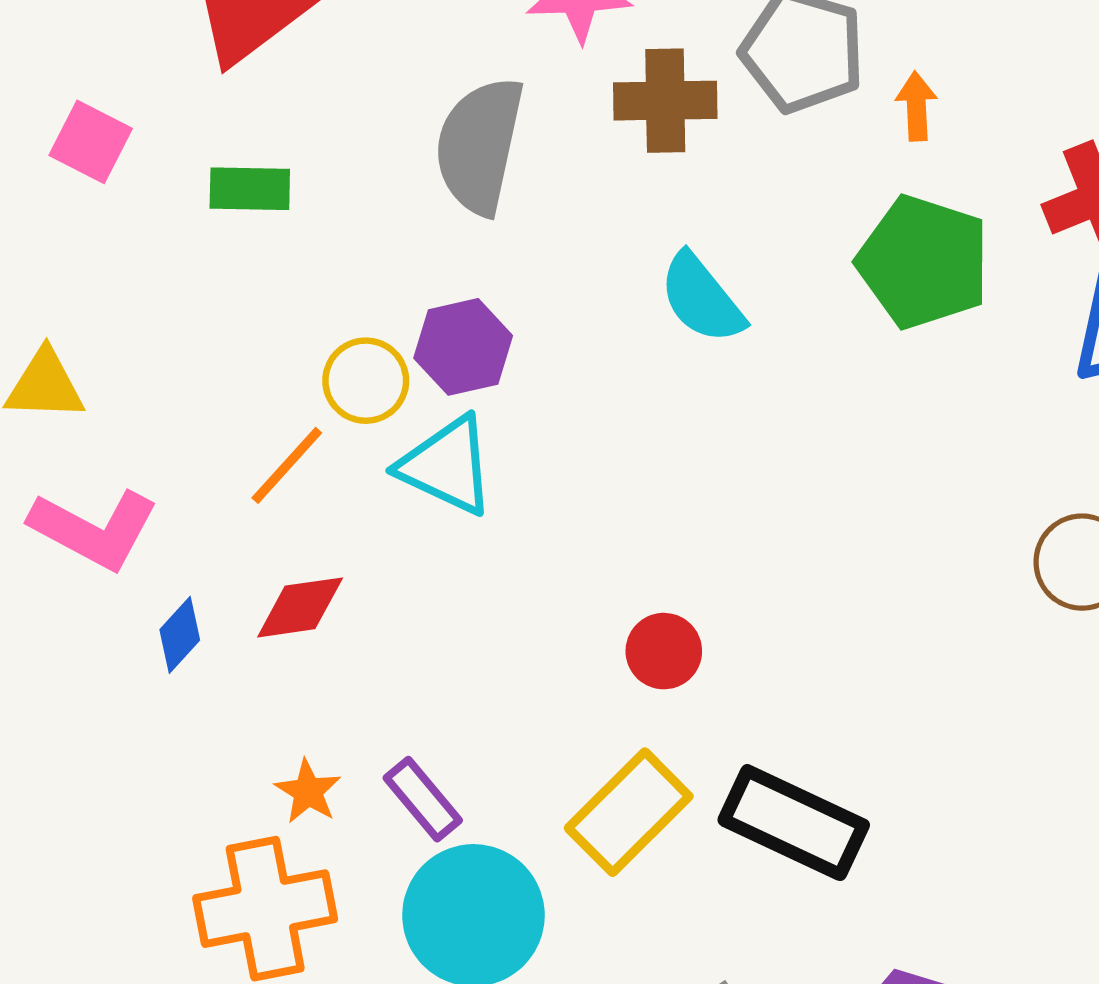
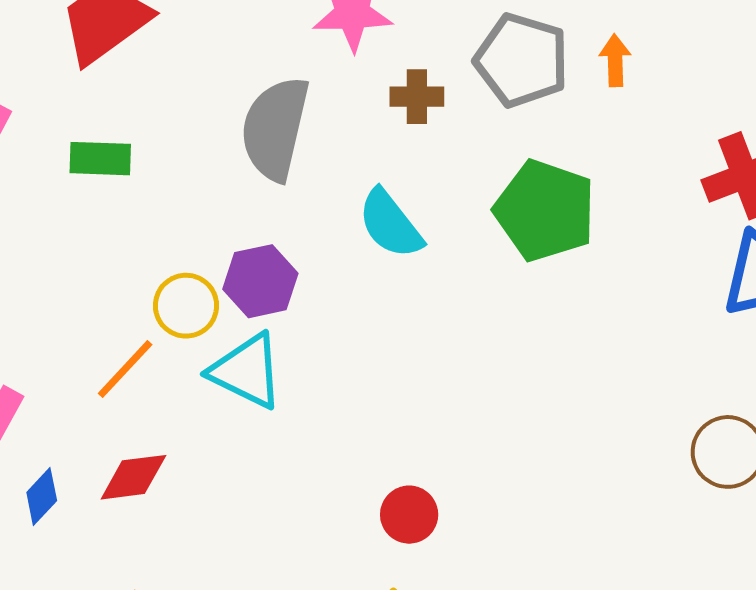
brown cross: (665, 101) -> (417, 97), size x0.7
orange arrow: (916, 106) -> (615, 60), moved
green pentagon: (923, 262) -> (545, 211), moved
cyan semicircle: (702, 298) -> (390, 224), moved

